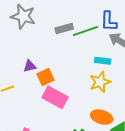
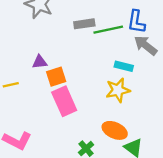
pink rectangle: (55, 97) -> (64, 101), turned 30

